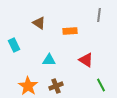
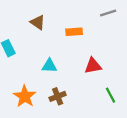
gray line: (99, 15) -> (108, 13), turned 64
red triangle: (86, 60) -> (93, 66), turned -42

